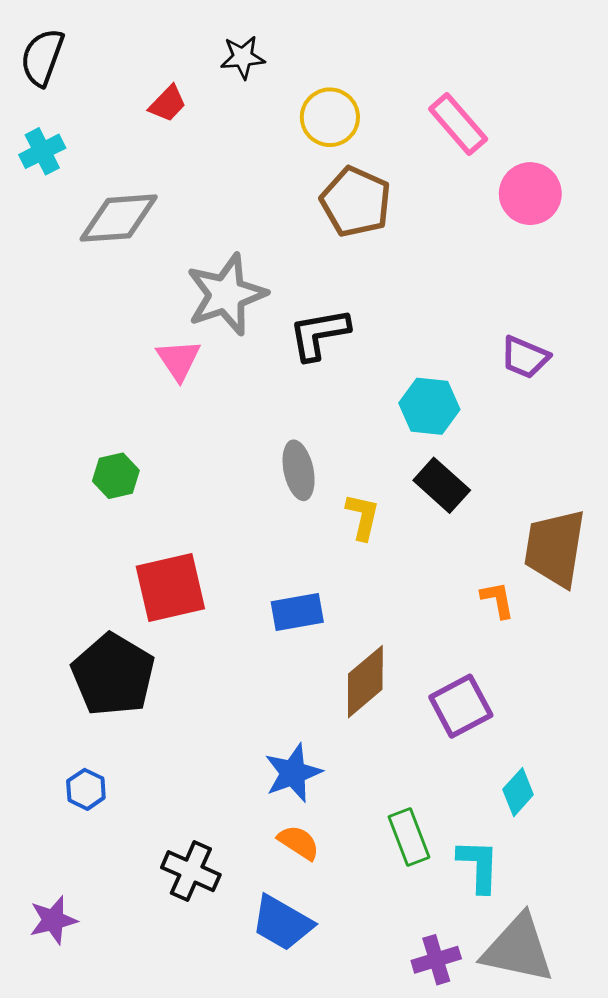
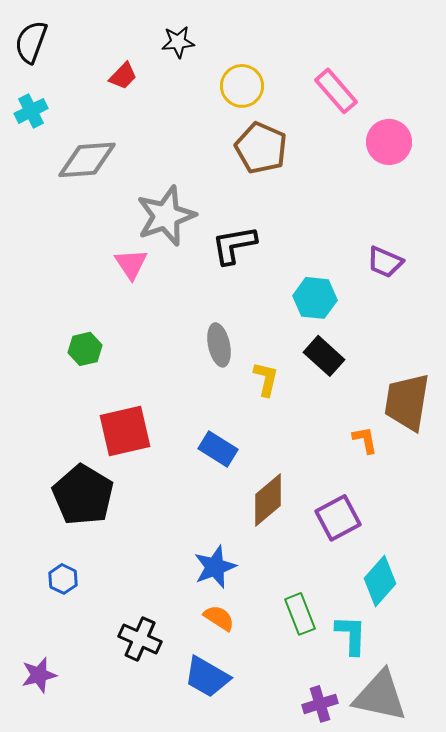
blue rectangle: (297, 612) -> (218, 449), turned 42
cyan diamond: (518, 792) -> (380, 581), size x1.4

